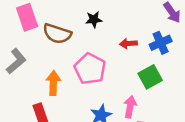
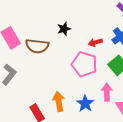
pink pentagon: (90, 69) -> (84, 64), moved
orange arrow: (53, 83) -> (59, 101), moved

